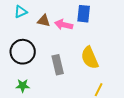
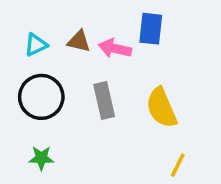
cyan triangle: (21, 12) -> (36, 45), moved
gray rectangle: (58, 65) -> (104, 100), moved

